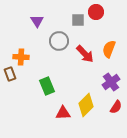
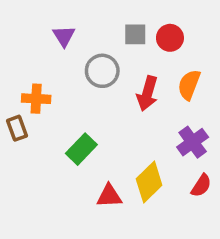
red circle: (96, 12) -> (170, 38), moved
red arrow: (85, 54) -> (147, 93), turned 60
green rectangle: (47, 86) -> (81, 149), turned 66

